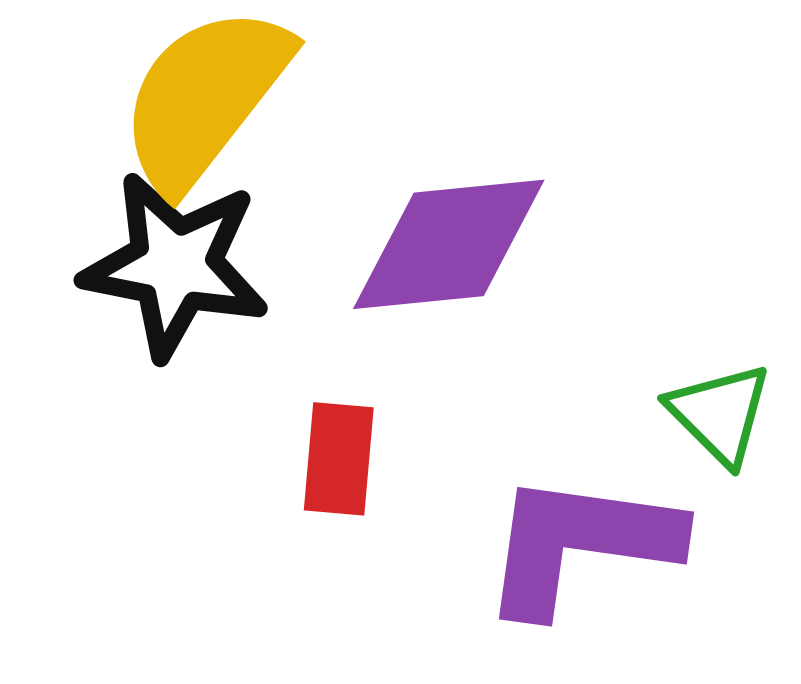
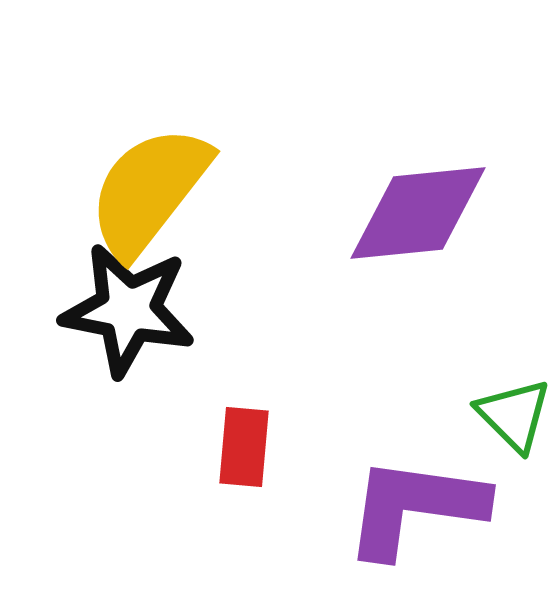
purple diamond: (449, 244) -> (418, 213), moved

